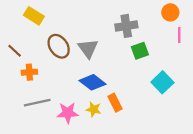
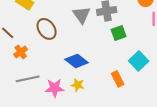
gray triangle: (88, 48) -> (82, 15), moved
orange cross: (29, 72) -> (21, 52), turned -32
orange rectangle: (115, 103) -> (118, 79), moved

